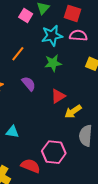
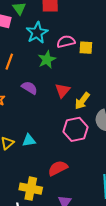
pink semicircle: (78, 35) -> (66, 42), moved
pink hexagon: (54, 152) -> (75, 129), moved
red semicircle: (31, 166) -> (58, 168), turned -30

